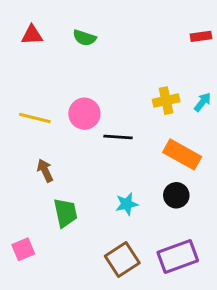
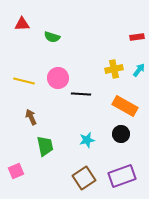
red rectangle: (201, 36) -> (137, 37), moved
green semicircle: (84, 38) -> (52, 37), moved

